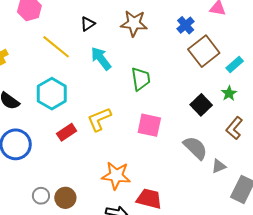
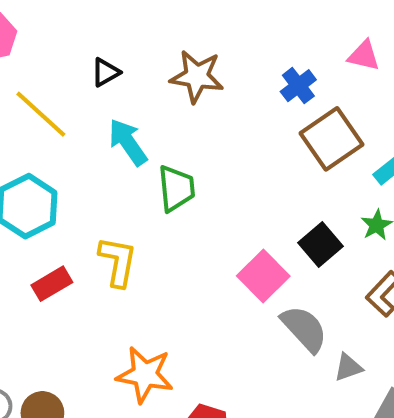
green trapezoid: (141, 79) -> (176, 189), moved
yellow L-shape: (99, 119) -> (118, 262), turned 120
pink square: (149, 125) -> (263, 276), moved, turned 30

